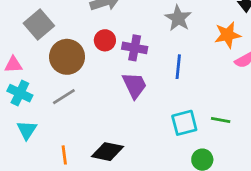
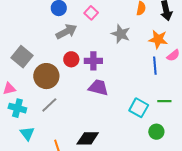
orange star: (228, 35) -> (158, 39), turned 30
blue line: (178, 67) -> (155, 66), moved
purple trapezoid: (134, 85) -> (98, 88), turned -40
cyan square: (184, 123) -> (139, 108), turned -36

